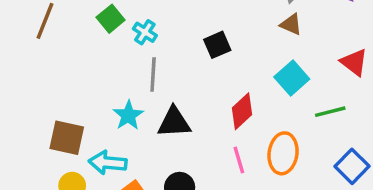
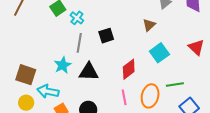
brown triangle: (291, 24) -> (149, 25), moved, turned 48
black square: (217, 45) -> (106, 36), moved
green line: (330, 112) -> (175, 85), moved

